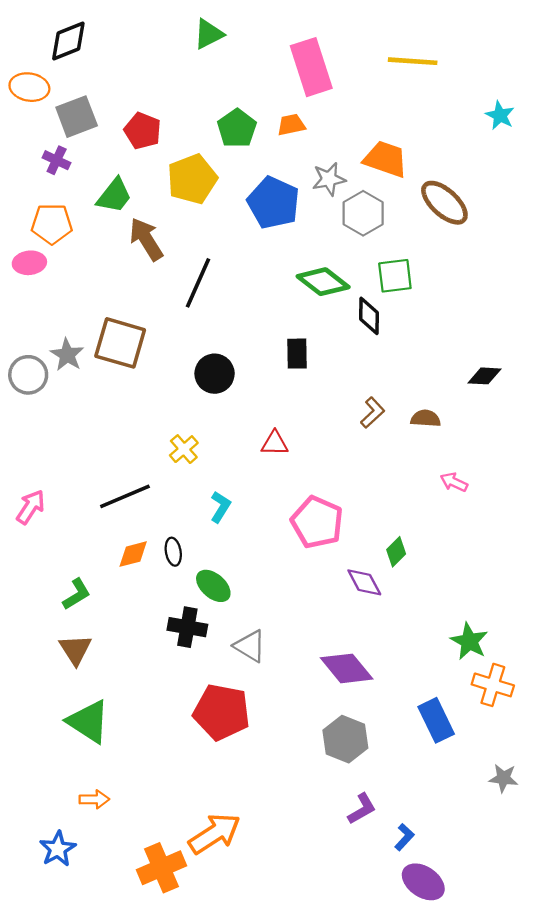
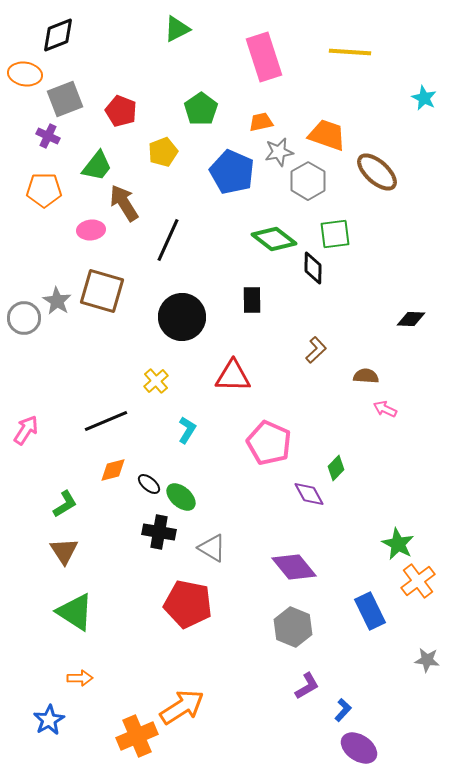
orange trapezoid: (291, 125) -> (261, 122), moved
yellow pentagon: (192, 179) -> (163, 152), size x0.7
pink ellipse: (29, 263) -> (91, 230), moved
black circle: (215, 374) -> (182, 317), size x1.4
brown semicircle: (426, 418) -> (366, 376), moved
red triangle: (275, 443) -> (233, 376), size x1.5
black ellipse: (173, 552) -> (149, 484), moved, turned -40
orange cross: (493, 685) -> (418, 581), turned 36

